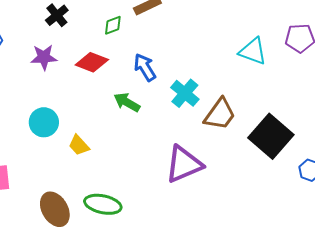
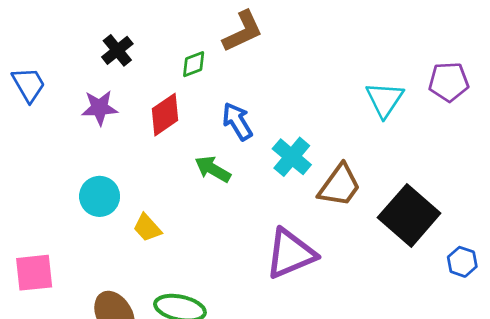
cyan triangle: (253, 51) -> (385, 100), turned 44
red diamond: (92, 62) -> (165, 115), turned -56

